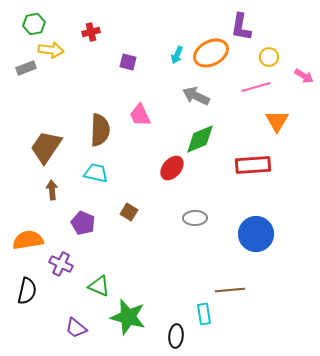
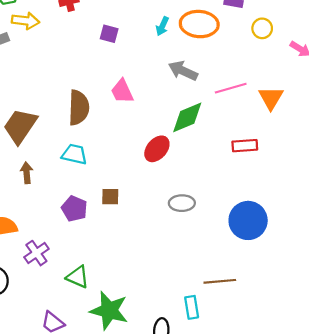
orange ellipse: (211, 53) -> (199, 24), turned 32
pink line: (256, 87) -> (231, 88), moved
red rectangle: (253, 165) -> (245, 146), size x0.7
brown square: (129, 212) -> (110, 197), turned -30
purple pentagon: (83, 223) -> (74, 209), moved
purple cross: (61, 264) -> (36, 253), turned 30

